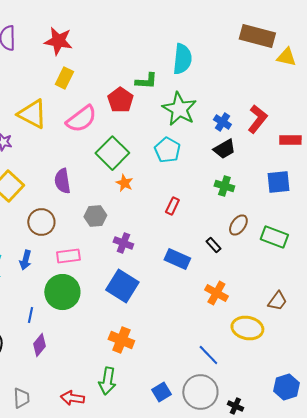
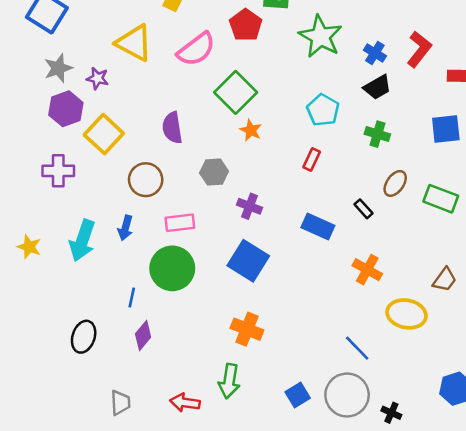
cyan pentagon: (167, 150) -> (323, 110), moved

